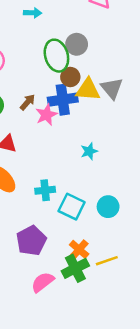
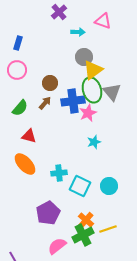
cyan arrow: (33, 13) -> (78, 32), moved
green ellipse: (56, 56) -> (92, 90), moved
brown circle: (70, 77) -> (50, 83), moved
yellow triangle: (88, 90) -> (93, 70), moved, turned -40
pink star: (46, 115) -> (88, 113), moved

